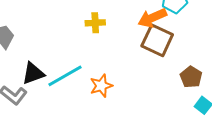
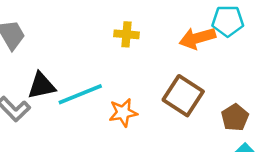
brown square: (157, 40) -> (183, 96), moved

